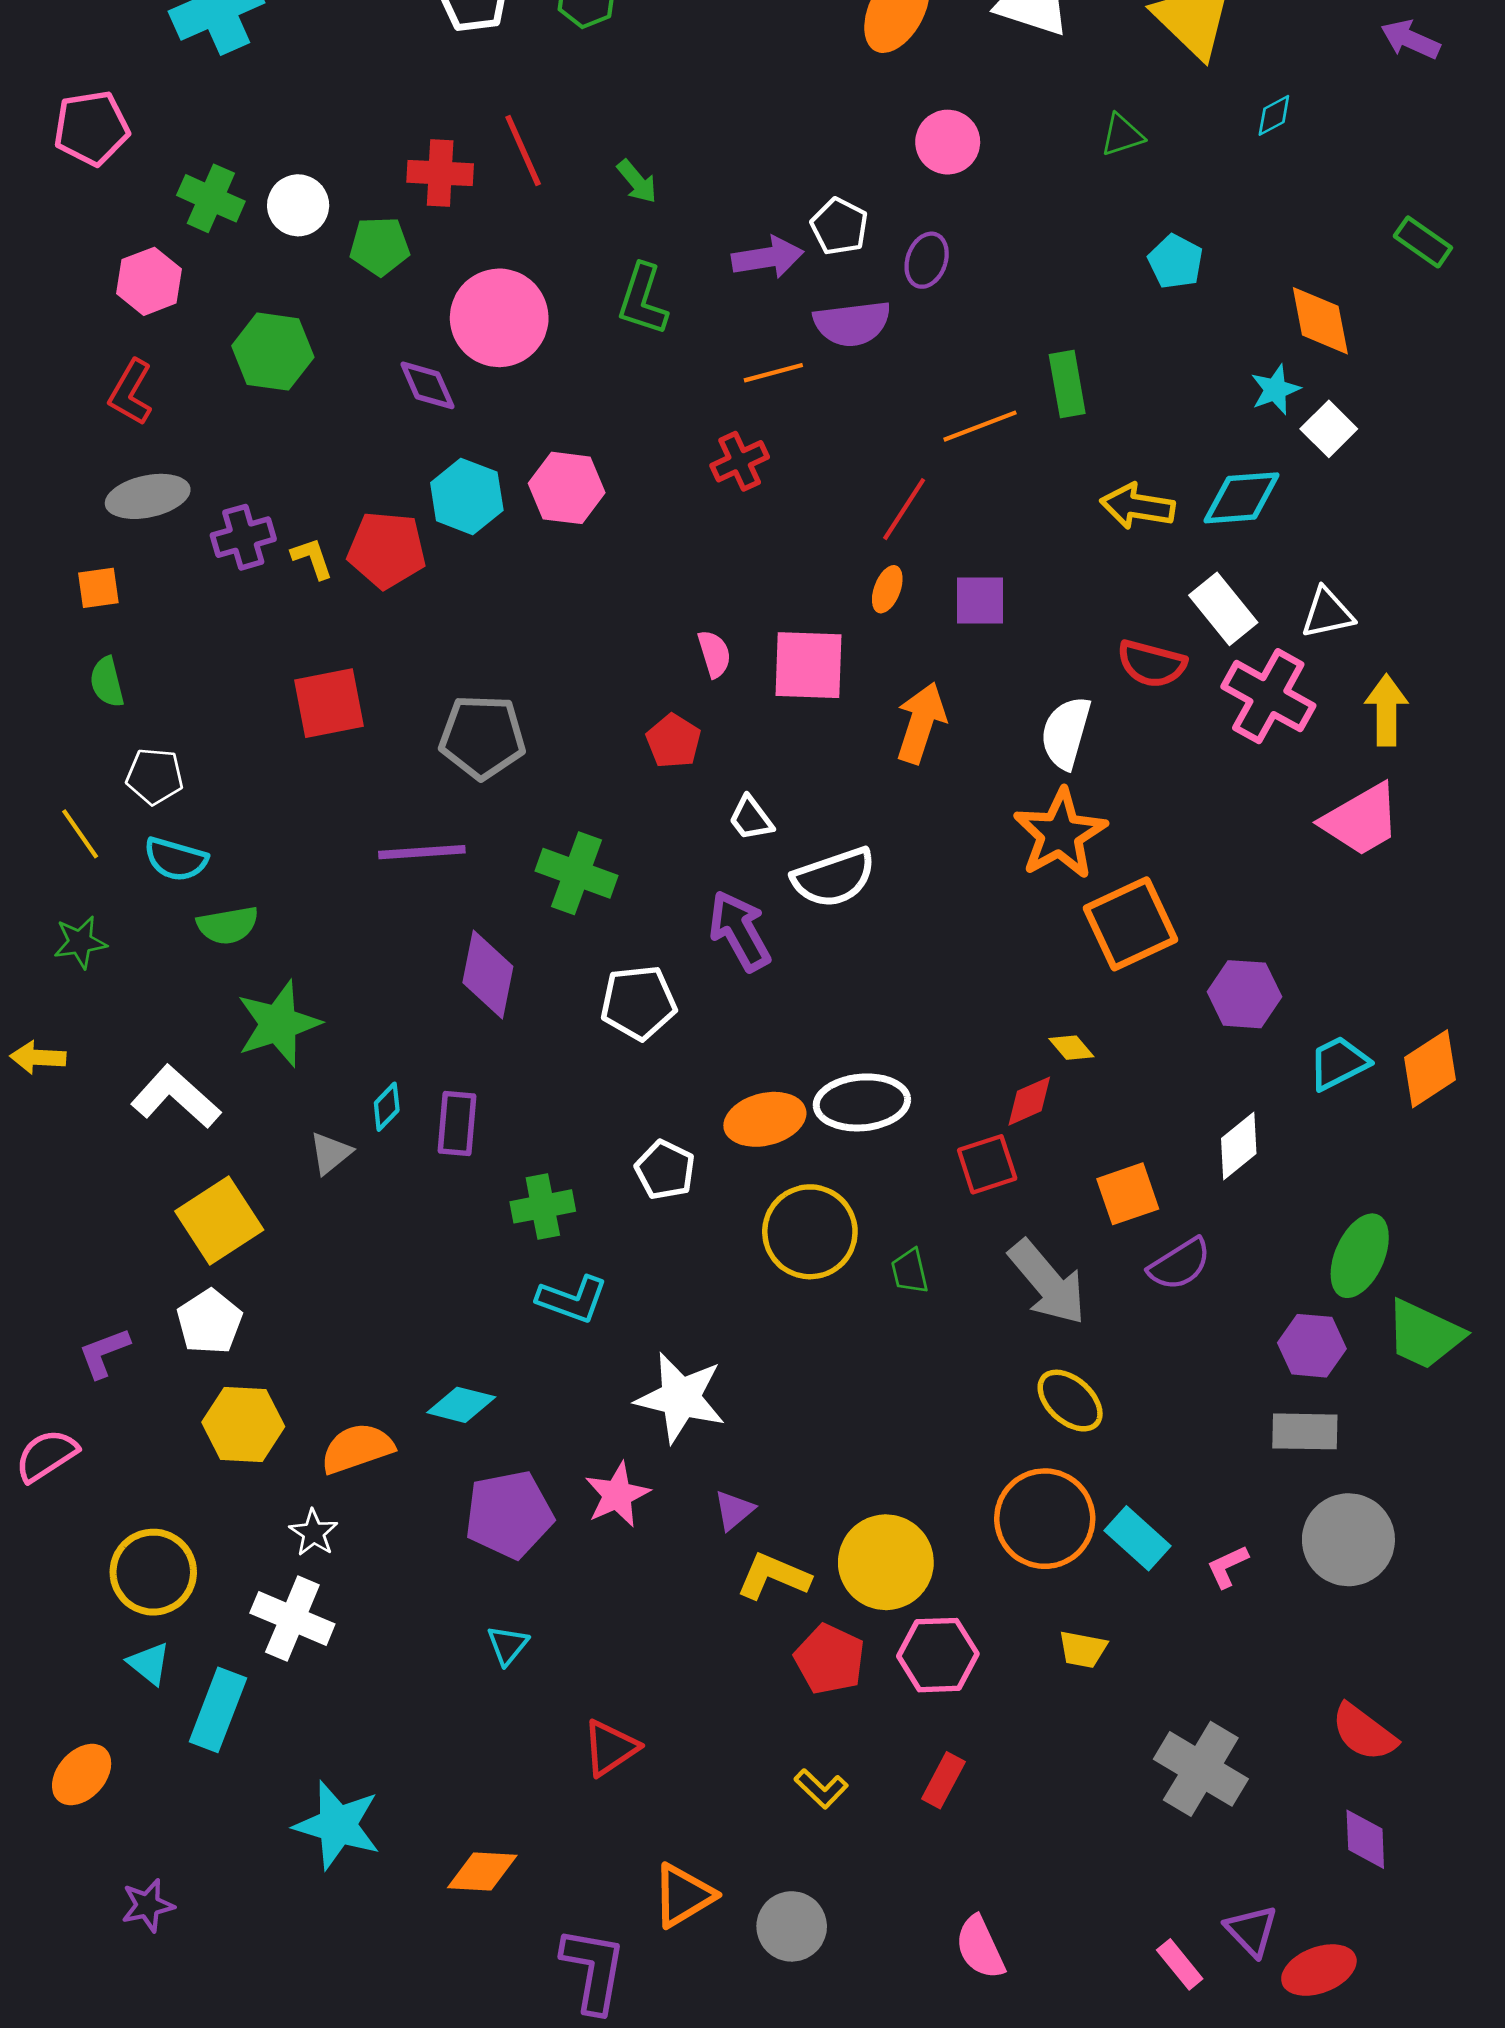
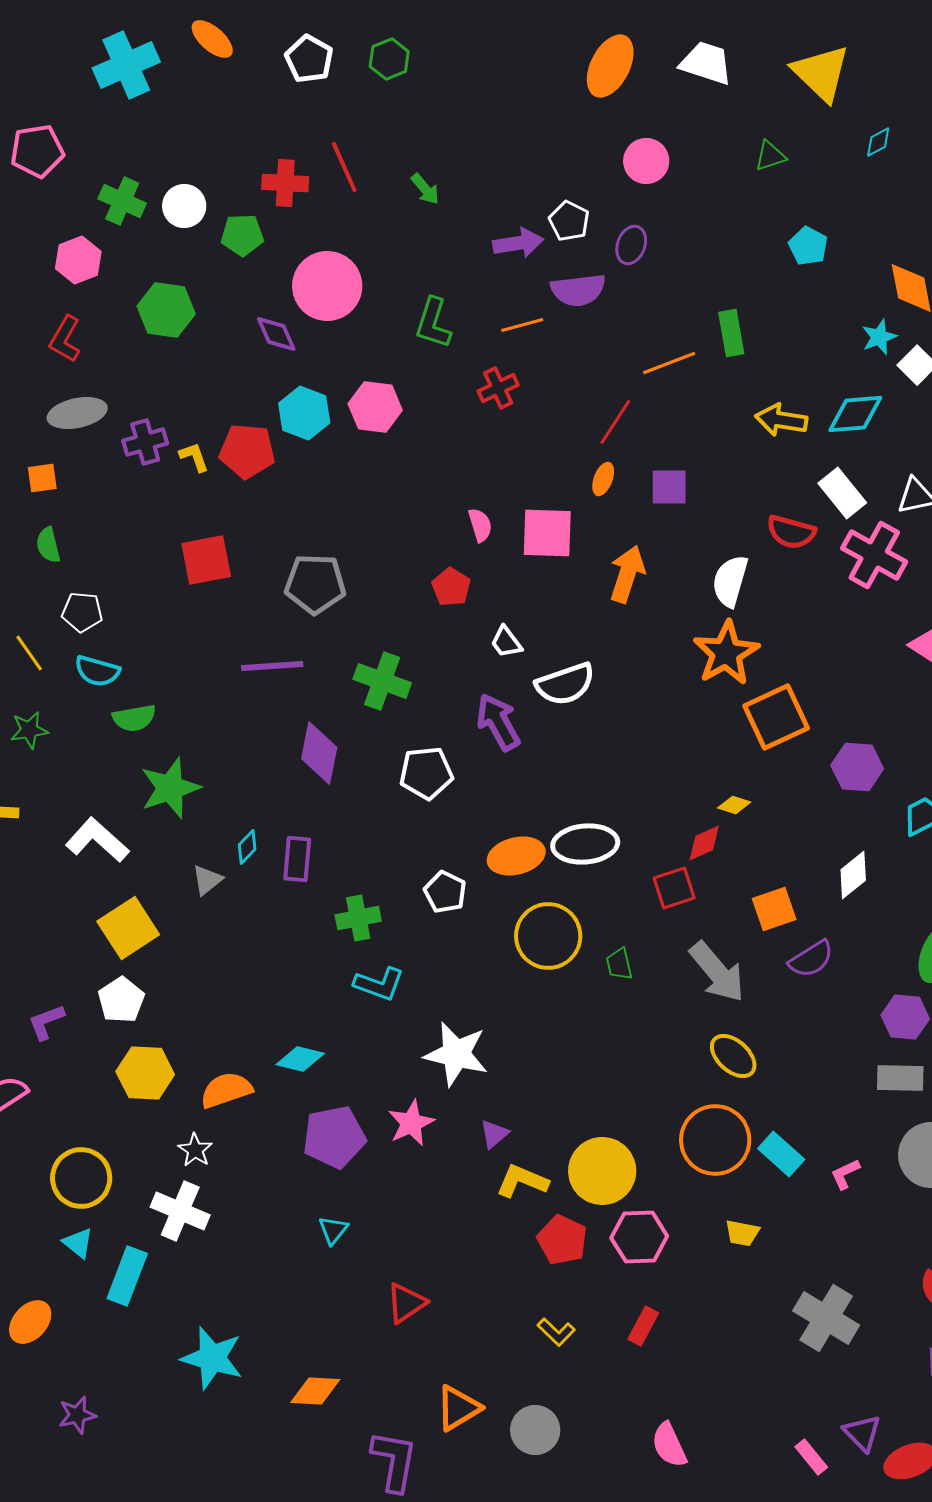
green L-shape: (643, 300) -> (433, 323), moved
yellow diamond: (1071, 1048) -> (734, 805), turned -32

